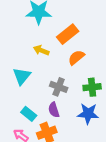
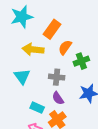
yellow arrow: (41, 50) -> (33, 49), size x1.5
green cross: (92, 87) -> (81, 61), moved

